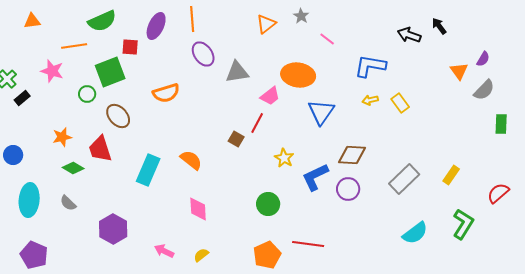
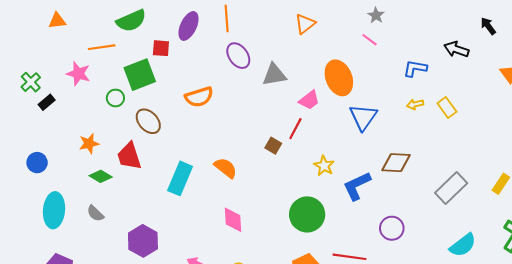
gray star: (301, 16) -> (376, 15), moved
black arrow: (409, 35) -> (456, 49), moved
blue L-shape: (370, 66) -> (415, 68), size x0.7
orange ellipse: (298, 75) -> (339, 78), turned 60
purple circle: (348, 189) -> (392, 228), moved
green circle: (268, 204) -> (307, 214), size x1.4

